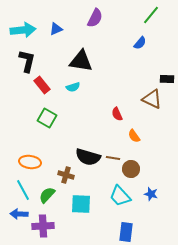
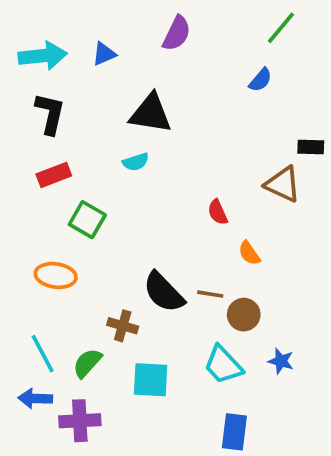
red rectangle: (42, 85) -> (54, 175), moved, turned -72
black semicircle: (88, 157) -> (164, 292), turned 30
orange ellipse: (30, 162) -> (56, 275), moved

